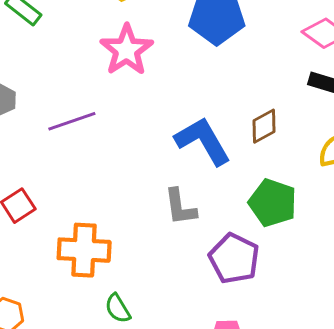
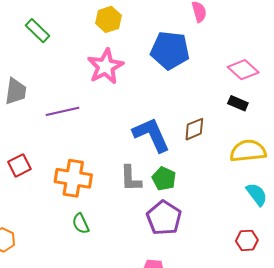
green pentagon: (273, 203) -> (164, 179), moved, size x0.7
orange cross: (84, 250) -> (73, 178), moved
green semicircle: (118, 308) -> (81, 224), moved

